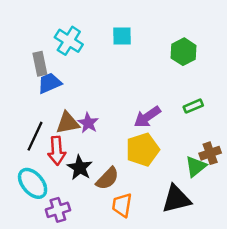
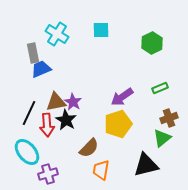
brown cross: (210, 153) -> (169, 118), moved
black star: (80, 168) -> (66, 120), moved

